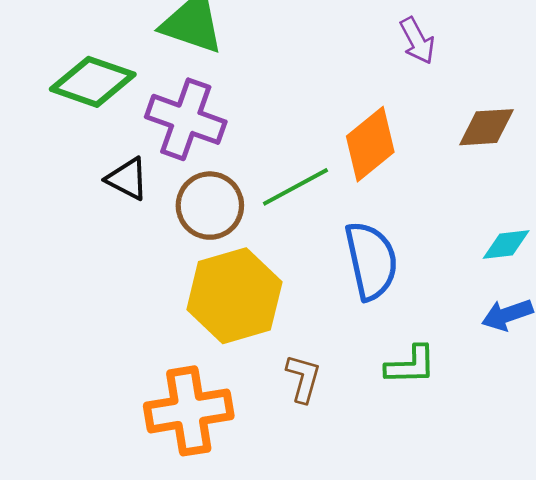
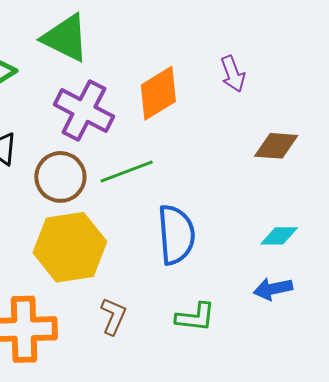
purple cross: (186, 119) -> (84, 110), moved
orange diamond: (370, 144) -> (158, 93), moved

